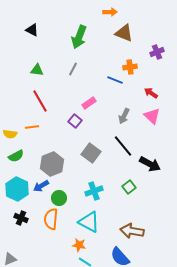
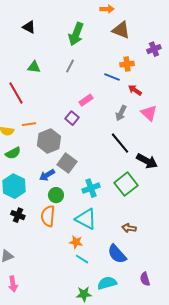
red arrow: (151, 93) -> (135, 90), moved
red line: (40, 101) -> (16, 93), moved
gray square: (91, 153) -> (67, 163), moved
gray hexagon: (52, 164) -> (49, 141), moved
blue arrow: (41, 186) -> (47, 175), moved
green square: (129, 187) -> (126, 184), size x1.6
brown arrow: (132, 231) -> (129, 228), size x0.6

